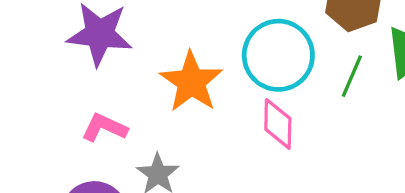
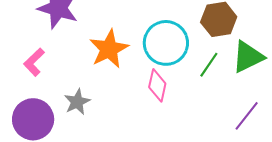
pink L-shape: (104, 128) -> (34, 62), moved, turned -80

